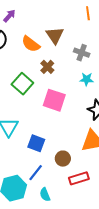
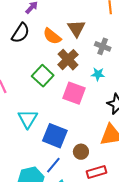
brown cross: (47, 67) -> (68, 60), size x1.5
cyan star: (87, 79) -> (98, 74), moved
blue square: (36, 143) -> (55, 136), size x1.4

